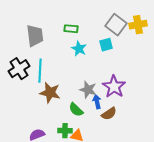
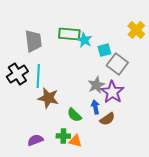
gray square: (116, 25) -> (117, 64), moved
yellow cross: (138, 25) -> (136, 30), turned -36
green rectangle: (71, 29) -> (69, 34), size x1.5
cyan star: (79, 49) -> (84, 40), moved
gray star: (88, 90) -> (96, 85), moved, turned 30

